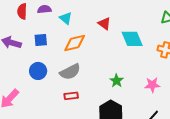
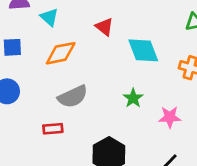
gray semicircle: (70, 72) -> (73, 97), moved
green star: (117, 81) -> (133, 98), moved

